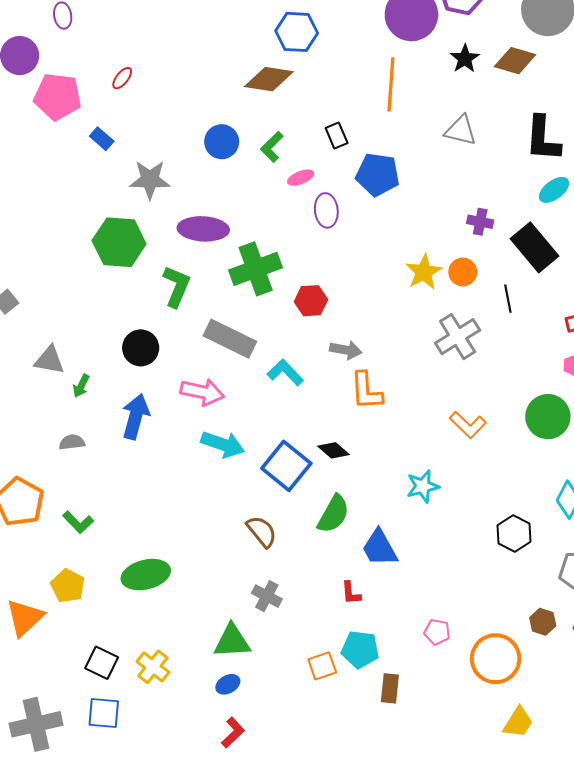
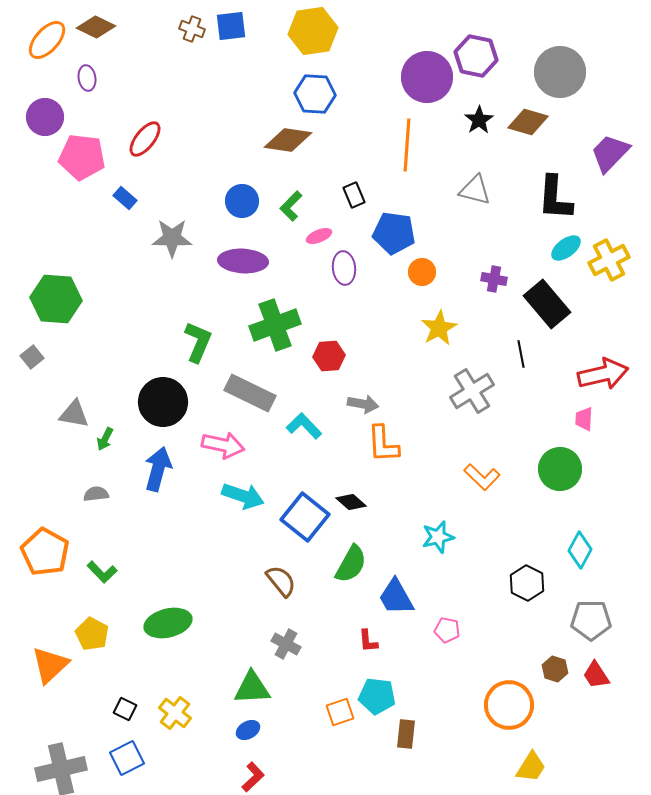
red ellipse: (122, 78) -> (145, 139), size x1.6
purple ellipse: (203, 229) -> (243, 261), moved
green hexagon: (119, 242) -> (56, 299), moved
orange circle: (463, 272) -> (422, 272), moved
black circle: (141, 348) -> (163, 402), size x1.4
pink pentagon: (437, 632) -> (447, 630), moved
black square: (102, 663) -> (125, 709), size x0.7
blue square: (104, 713) -> (127, 758), turned -32

